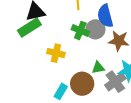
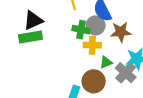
green rectangle: (29, 27) -> (31, 37), turned 35
yellow cross: (56, 53) -> (92, 45), moved

